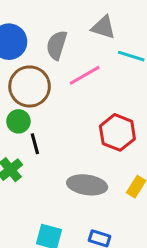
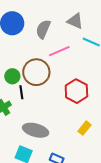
brown circle: (30, 86) -> (36, 72), moved
gray ellipse: (87, 185) -> (36, 130), moved

